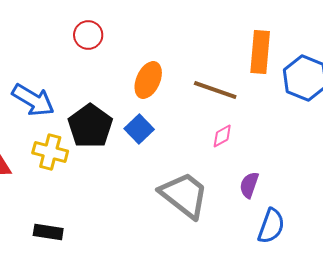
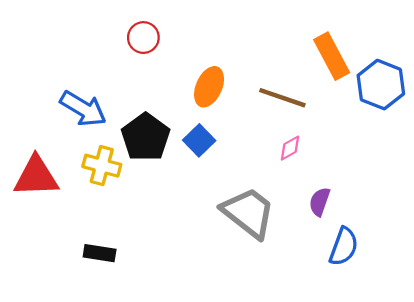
orange rectangle: (260, 52) -> (332, 56), turned -33

